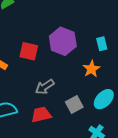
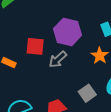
gray arrow: (45, 87) -> (58, 59), moved

